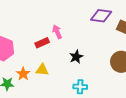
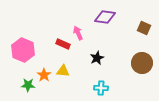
purple diamond: (101, 16) -> (105, 17), moved
red rectangle: (42, 43) -> (63, 44), turned 48

